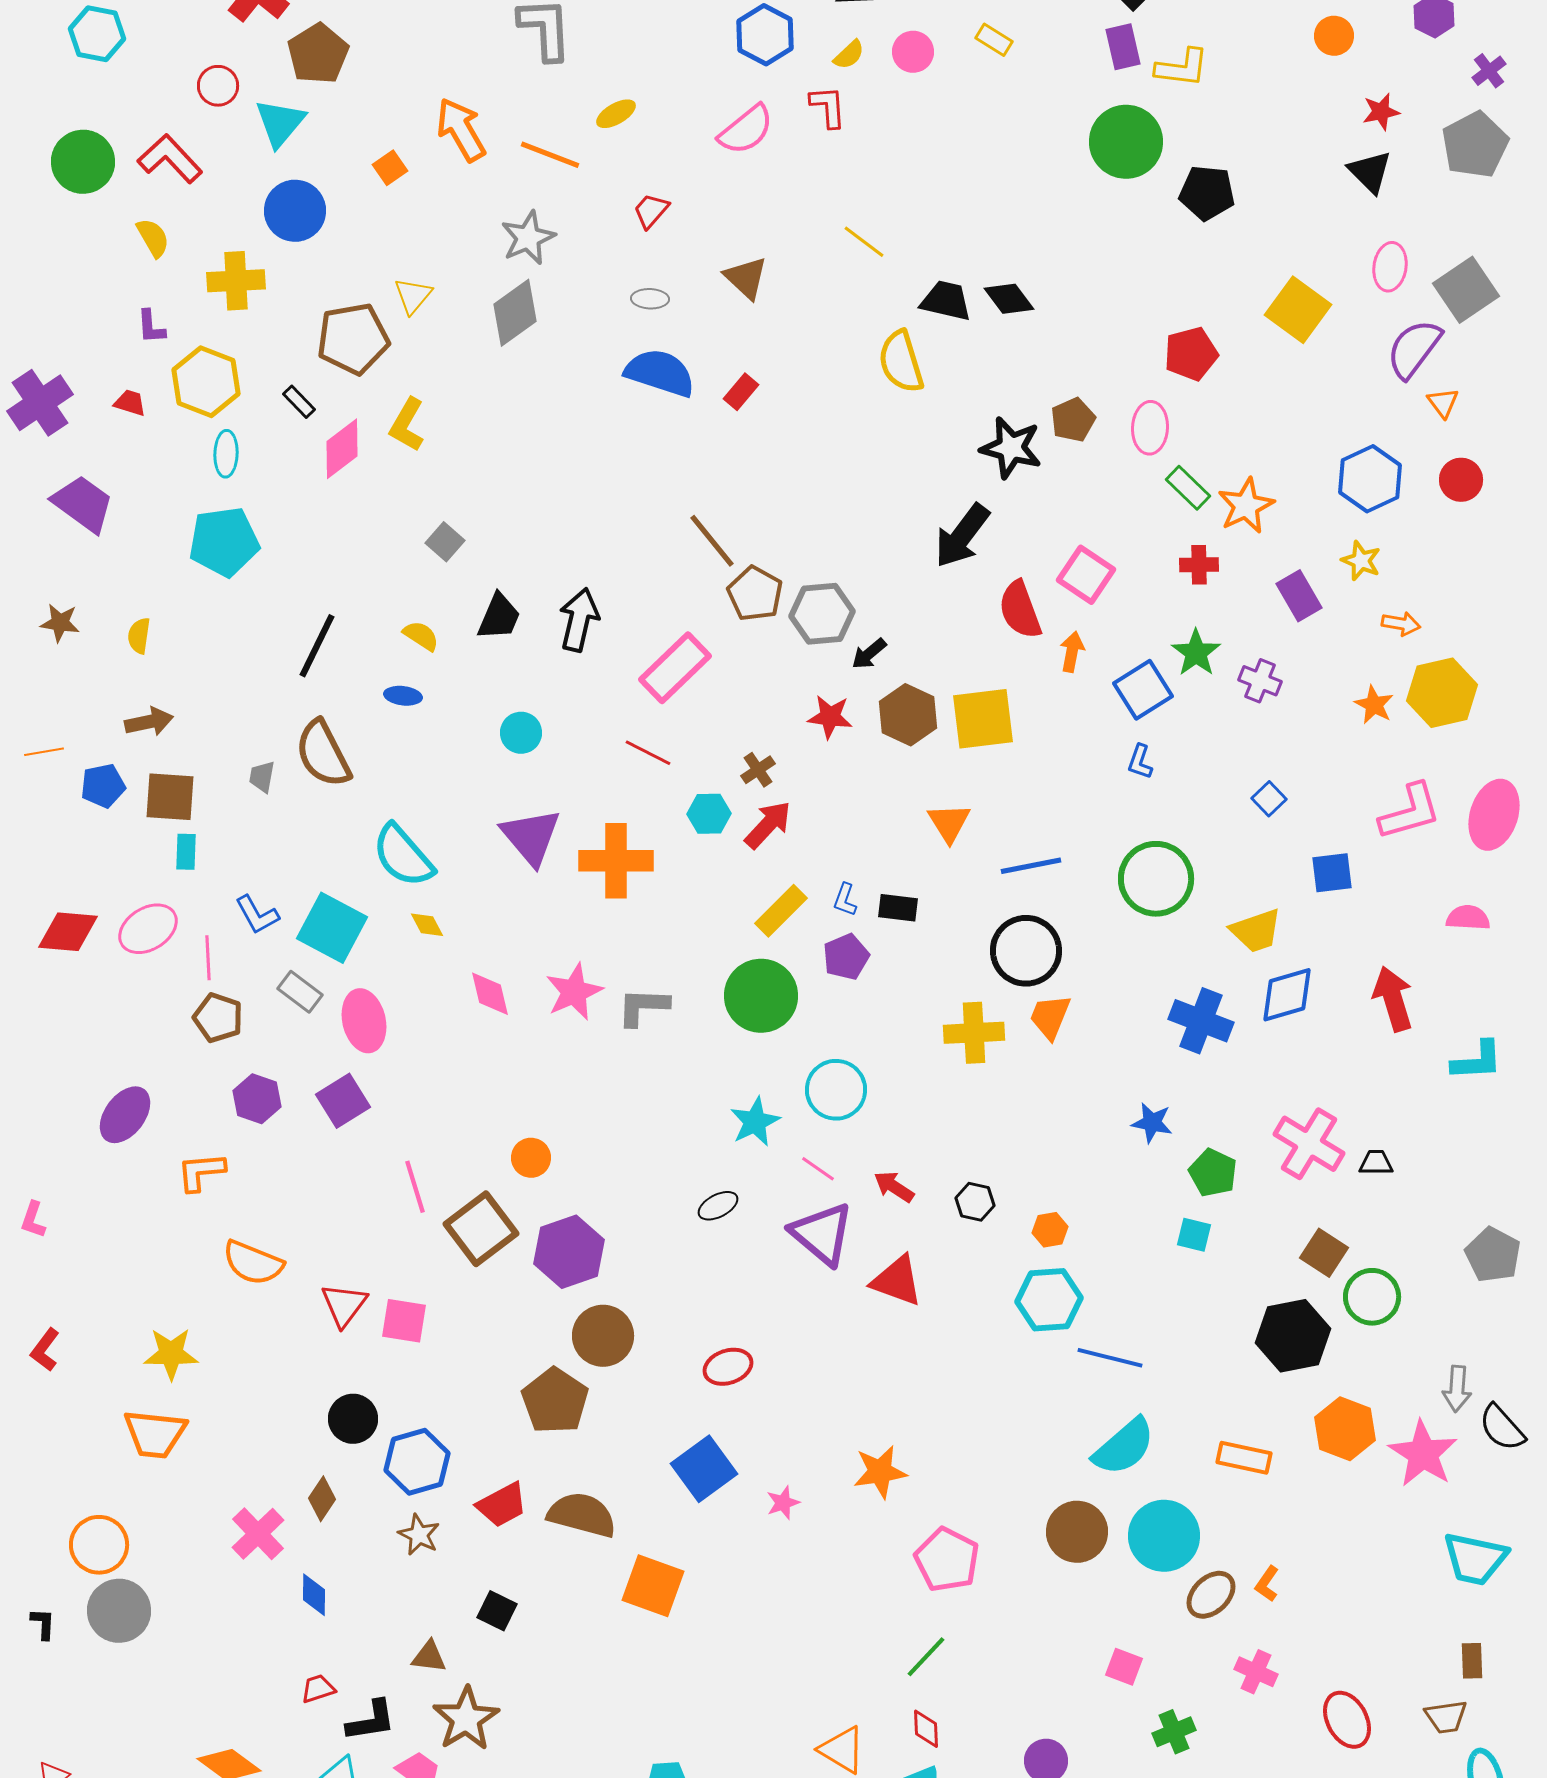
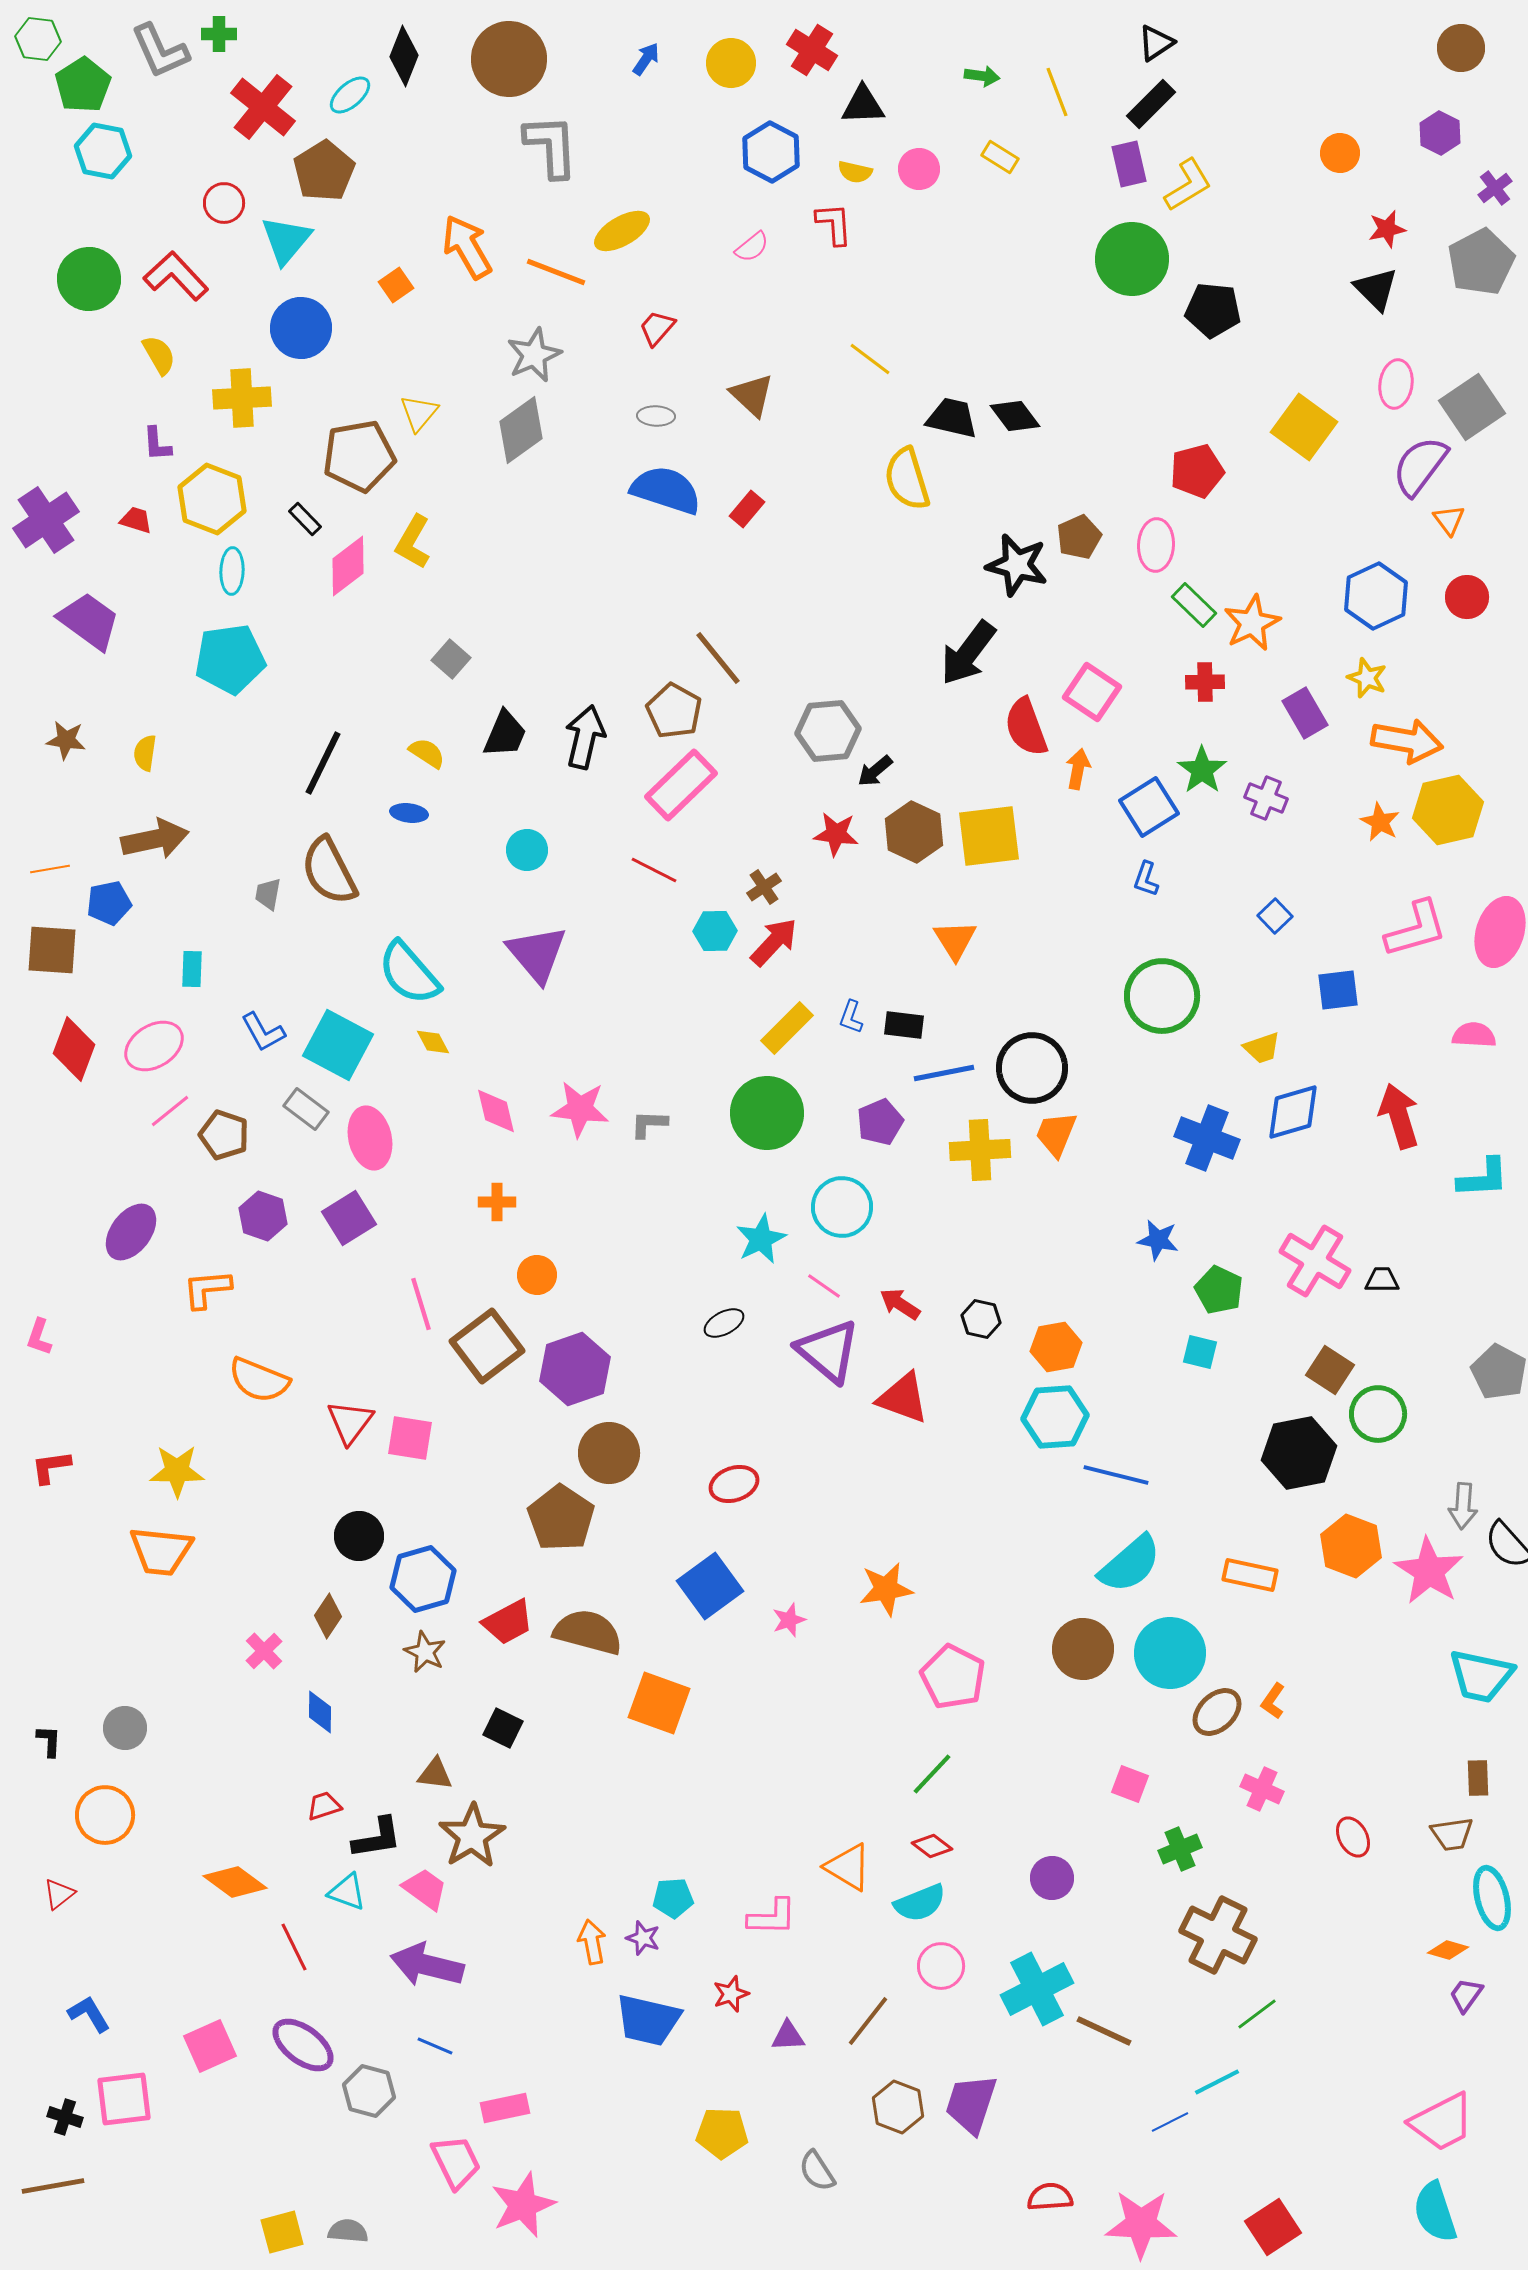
yellow semicircle: (849, 55) -> (855, 172), turned 56
yellow L-shape: (1182, 68) -> (1188, 185), turned -38
yellow ellipse: (616, 114) -> (622, 231), size x1.4
pink semicircle: (746, 130) -> (752, 247), size x0.6
brown pentagon: (755, 594) -> (674, 711), moved
orange arrow: (1401, 624) -> (1407, 741), size x1.8
brown arrow: (149, 722) -> (155, 839), size x1.4
brown square: (170, 797) -> (52, 950), moved
orange cross: (616, 861) -> (497, 1202), moved, size x0.5
blue line: (1031, 866) -> (944, 1073), moved
yellow trapezoid: (1256, 931) -> (1262, 1048), size x0.7
red diamond: (68, 932) -> (74, 1049), turned -74
purple pentagon: (846, 957) -> (880, 1122), moved
pink line: (208, 958) -> (170, 1111), moved, turned 54
pink star: (574, 992) -> (580, 1109), turned 30
gray L-shape: (643, 1007) -> (649, 1124), size x0.7
orange hexagon: (1050, 1230) -> (1056, 1347), size x1.4
red L-shape: (45, 1350) -> (51, 1467), turned 45
pink cross: (258, 1534) -> (264, 1651), size x0.7
orange circle: (99, 1545) -> (105, 1815), moved
gray circle: (119, 1611) -> (125, 1728), size x0.7
red ellipse: (1347, 1720) -> (1353, 1837), size x0.7
red diamond: (926, 1729) -> (932, 1846), turned -51

